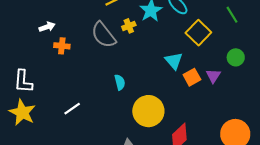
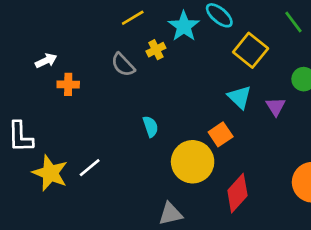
gray semicircle: (103, 35) -> (123, 65), size x0.7
cyan triangle: (174, 61) -> (239, 97), moved
orange square: (192, 77) -> (221, 134), moved
yellow star: (22, 112) -> (50, 173), moved

